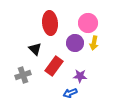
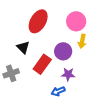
red ellipse: (50, 23) -> (38, 21), turned 35
purple circle: (75, 43) -> (63, 51), moved

